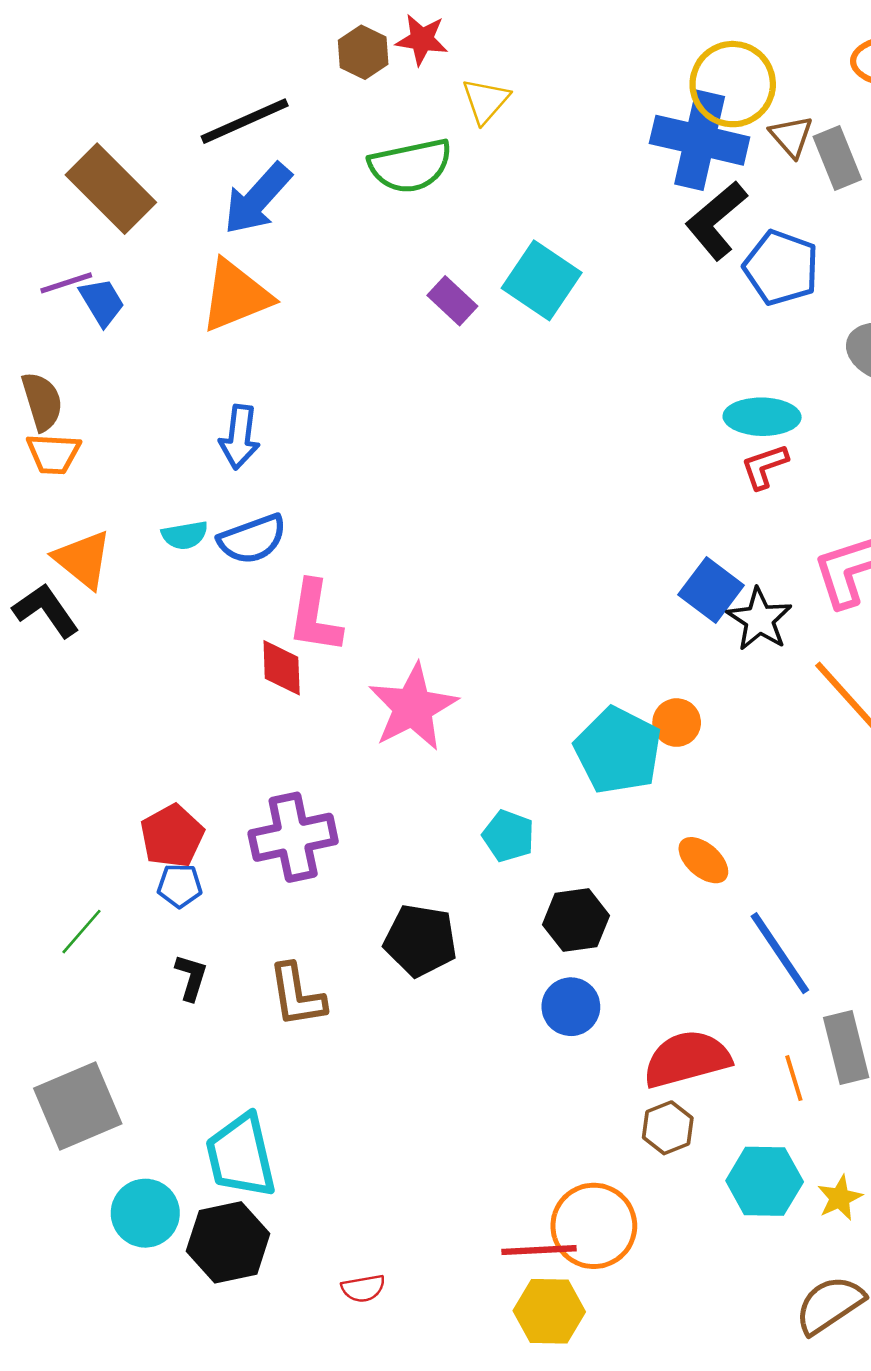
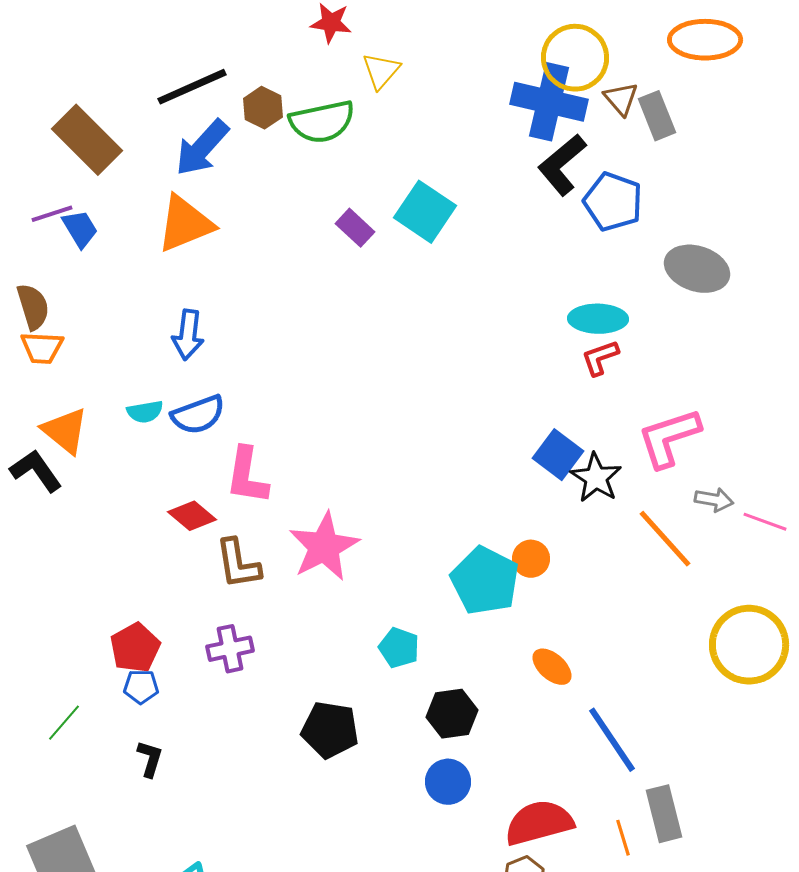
brown hexagon: (363, 52) -> (263, 108), moved
red diamond: (282, 668) -> (192, 516), moved, turned -48
purple cross: (293, 837) -> (230, 649), size x0.7
brown L-shape: (297, 995) -> (238, 564), moved

